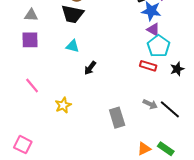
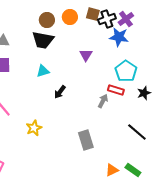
purple triangle: (153, 30) -> (86, 55), moved, turned 32
cyan triangle: (73, 46) -> (43, 71), turned -32
gray arrow: (150, 104) -> (103, 101), moved, turned -88

